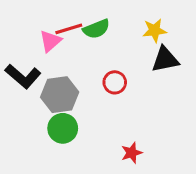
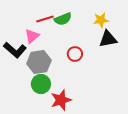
pink triangle: (50, 41) -> (32, 36), moved
red star: (132, 153) -> (61, 100), moved, size x1.5

